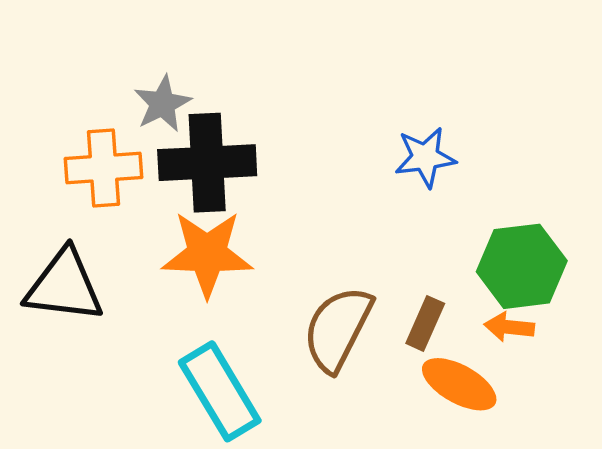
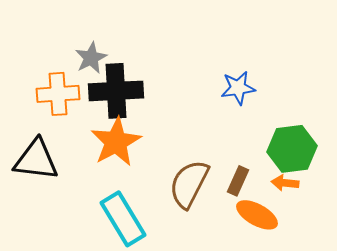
orange star: (207, 254) -> (116, 142), turned -30

